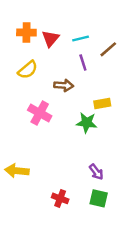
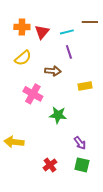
brown line: (108, 49) -> (90, 22), moved, turned 42
green star: (87, 123) -> (58, 115), moved
red cross: (60, 198) -> (50, 165), turned 32

